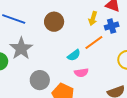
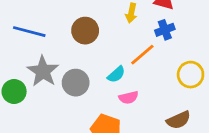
yellow arrow: (93, 19) -> (131, 13), moved
gray circle: (40, 80) -> (76, 83), moved

